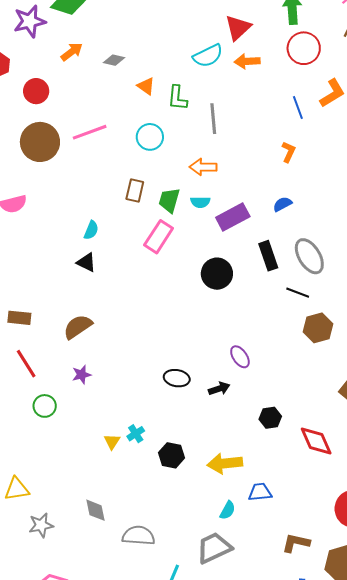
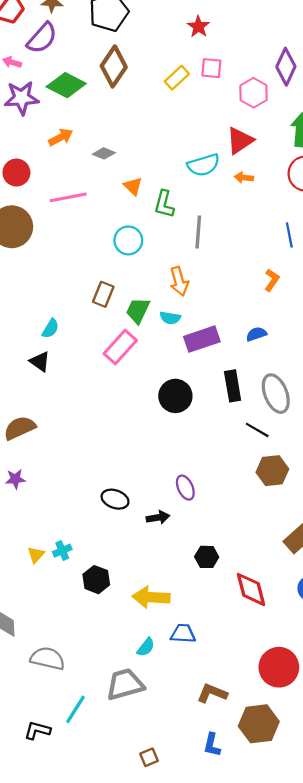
orange arrow: (247, 61) -> (244, 178), size x0.7
pink line: (90, 132) -> (68, 197), moved
orange arrow: (203, 167) -> (179, 281), turned -116

